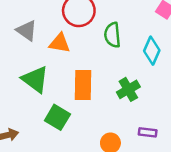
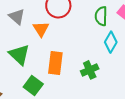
green semicircle: (112, 35) -> (101, 16), moved
orange triangle: (60, 43) -> (41, 29), turned 42

